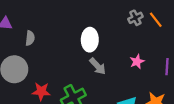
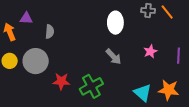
gray cross: (135, 18) -> (148, 11), turned 32
white ellipse: (90, 40) -> (115, 23), moved

